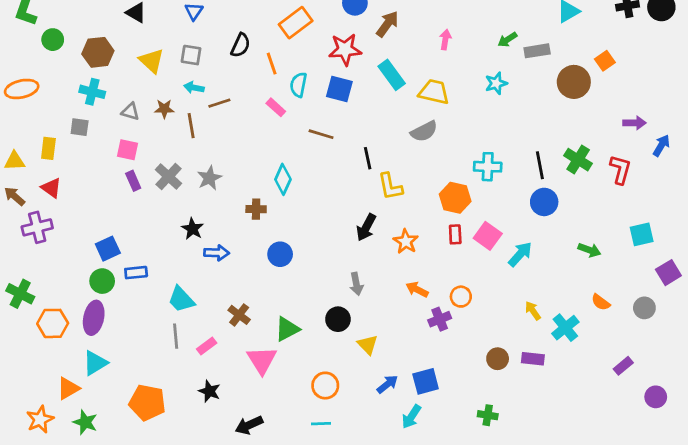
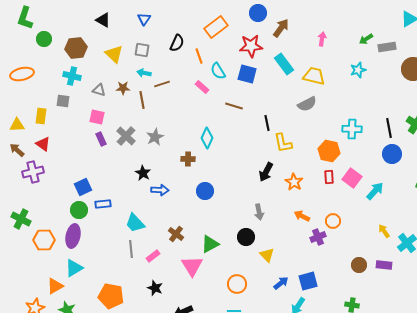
cyan semicircle: (298, 85) -> (218, 71), turned -42

